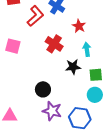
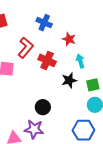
red L-shape: (35, 16) -> (26, 48), moved
purple star: (52, 111) -> (34, 129), moved

